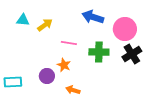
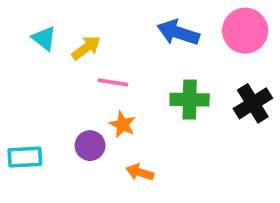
cyan triangle: (23, 20) -> (44, 38), turned 32
pink circle: (125, 29) -> (245, 31), moved
pink line: (69, 43) -> (113, 82), moved

